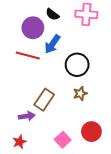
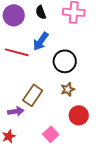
black semicircle: (52, 14) -> (41, 12), turned 32
purple circle: (33, 28) -> (14, 15), moved
red circle: (91, 132) -> (79, 115), moved

